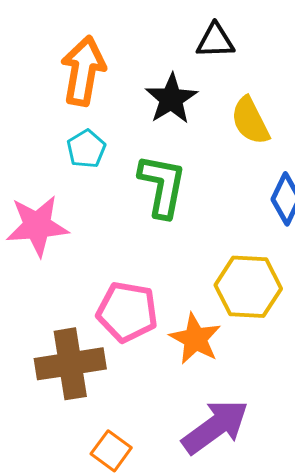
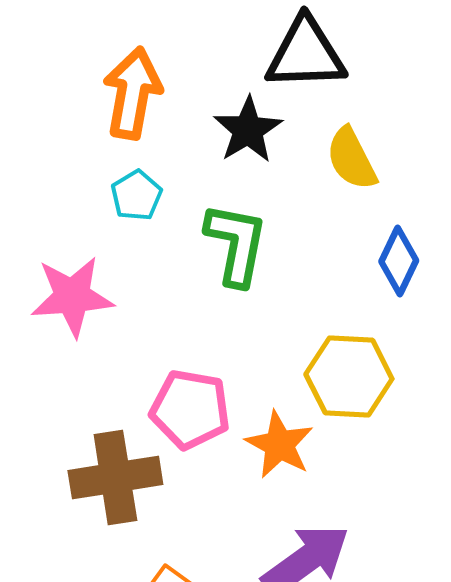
black triangle: (215, 41) -> (306, 54), size x1.6

